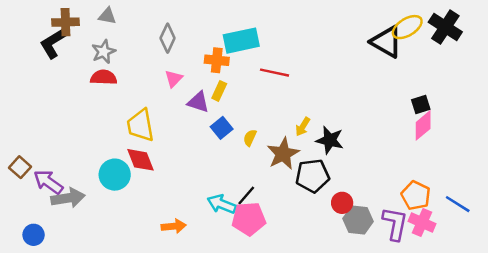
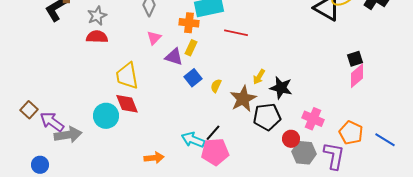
pink cross: (422, 223) -> (313, 119), moved

